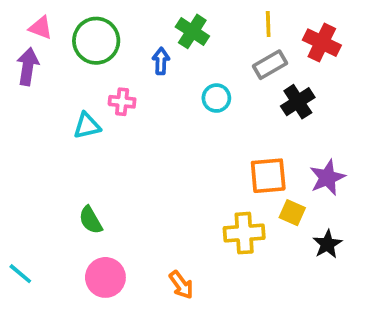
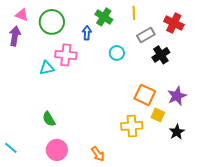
yellow line: (268, 24) -> (134, 13), moved
pink cross: (122, 102) -> (66, 55), size x1.5
orange square: (268, 176) -> (145, 95), turned 30

